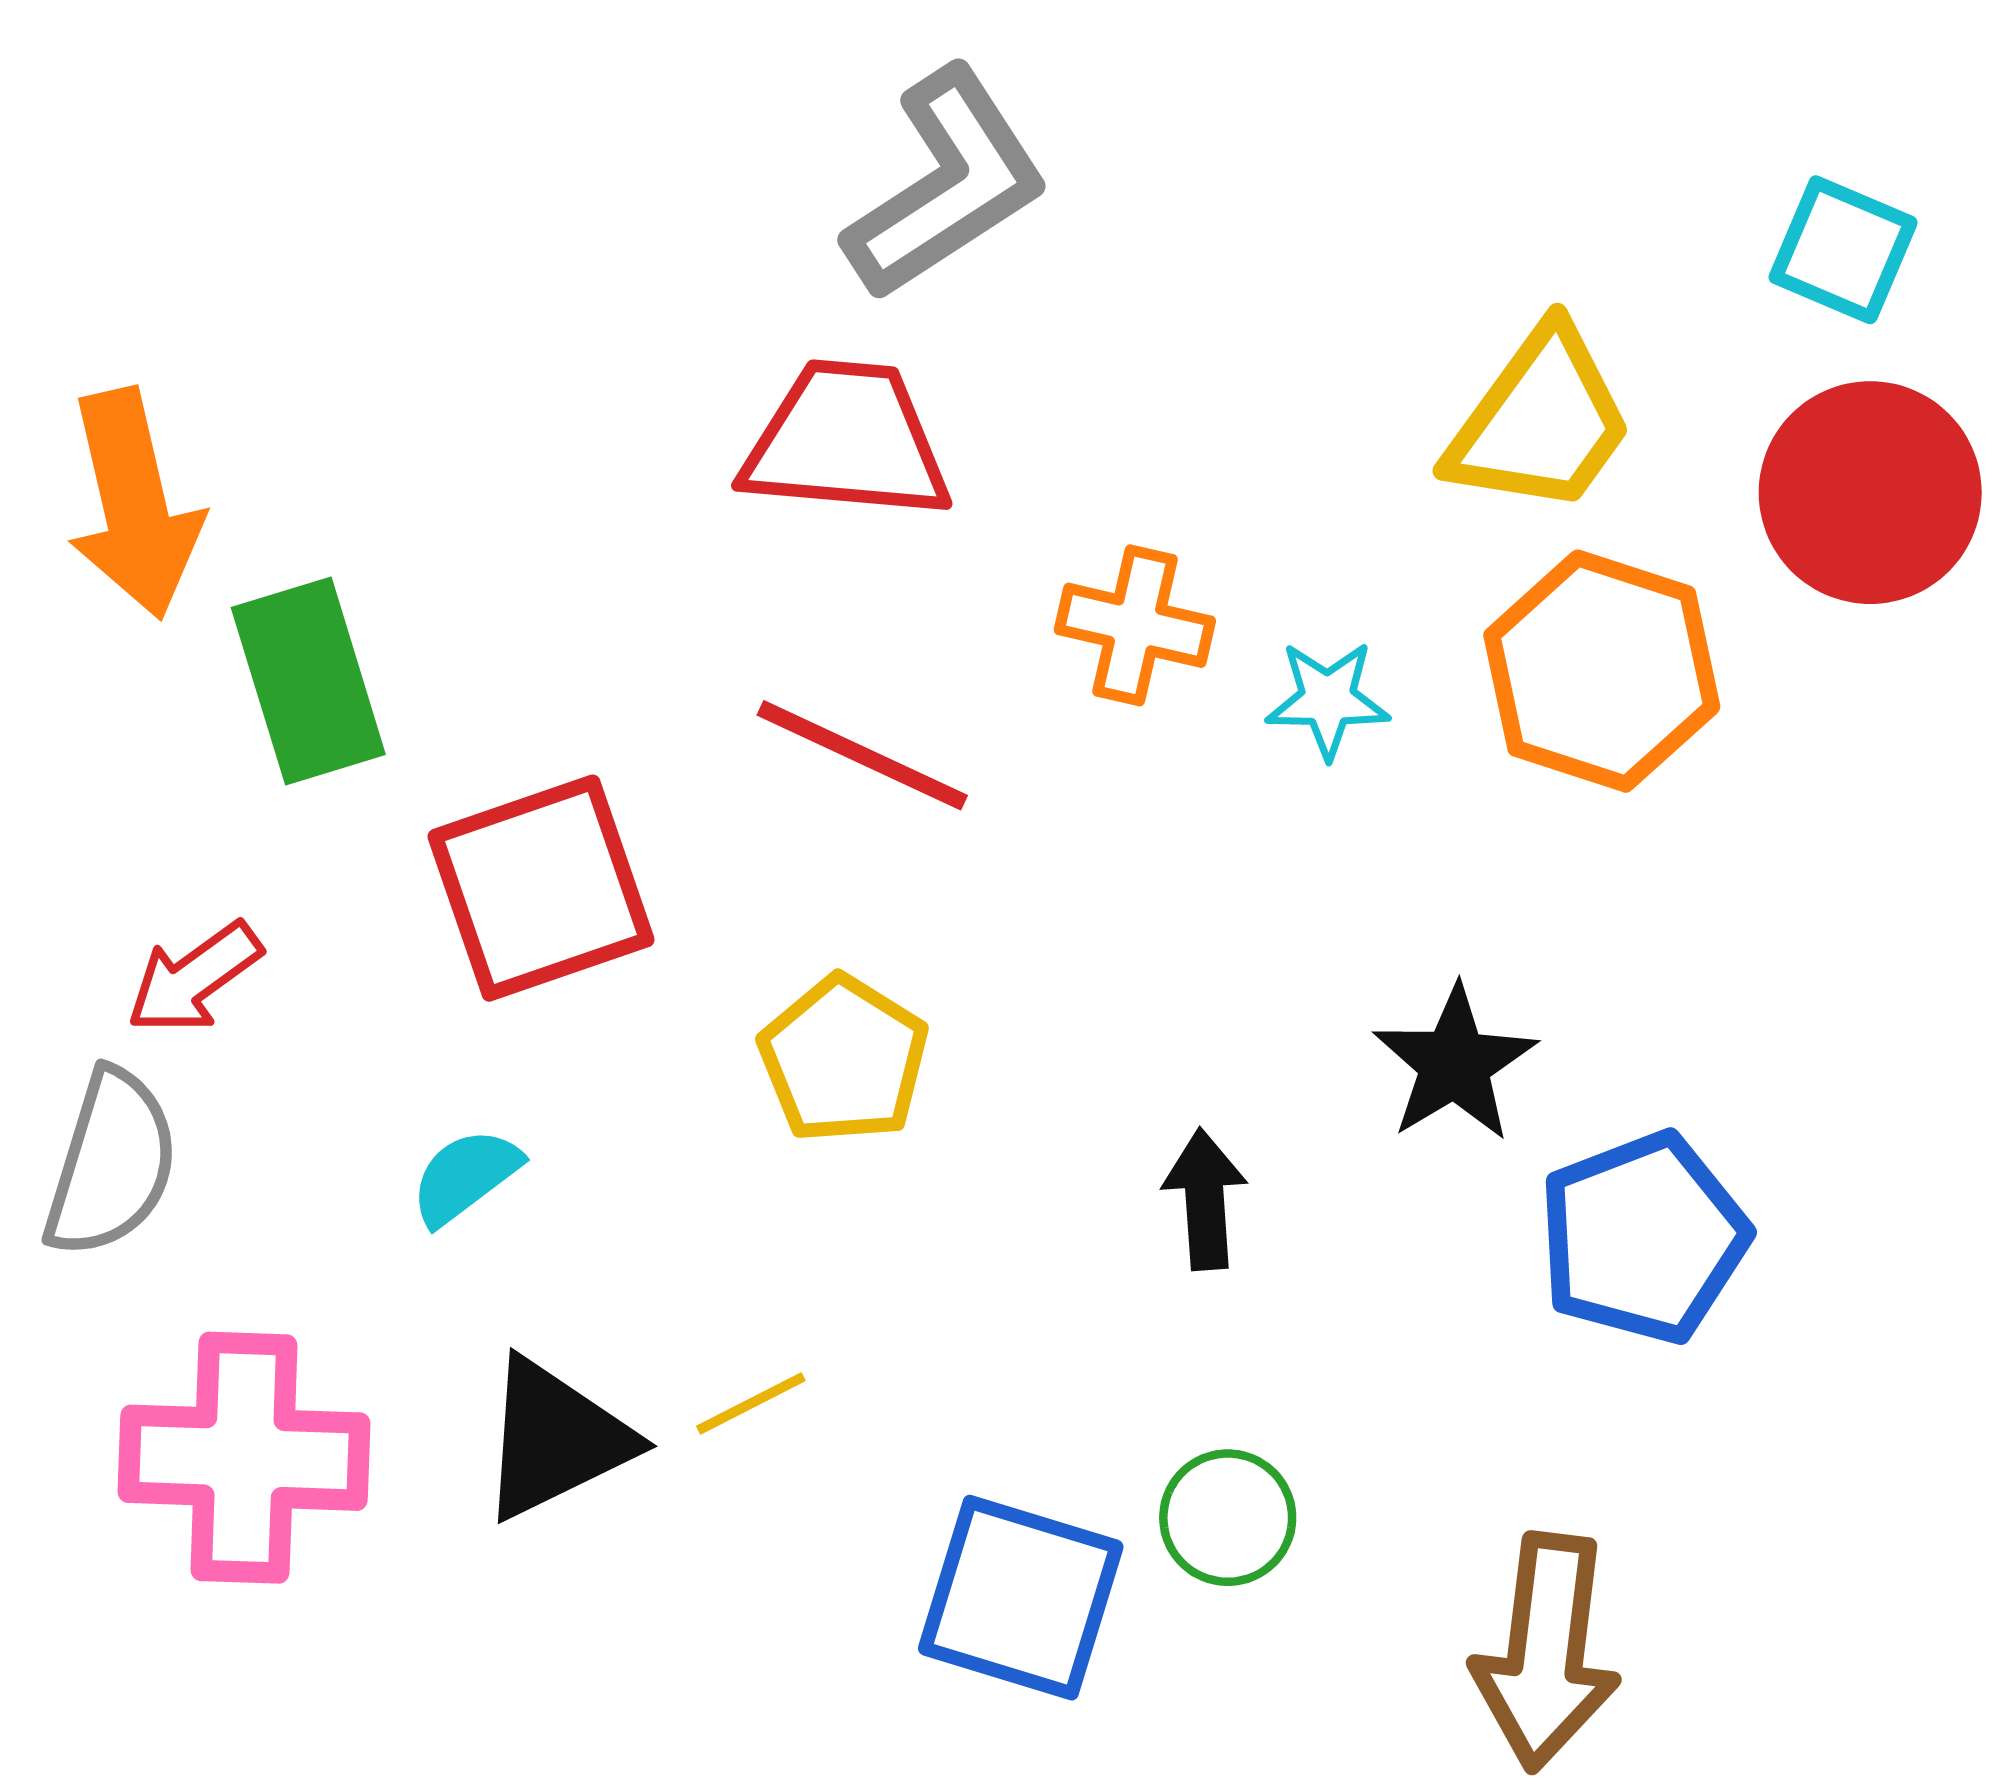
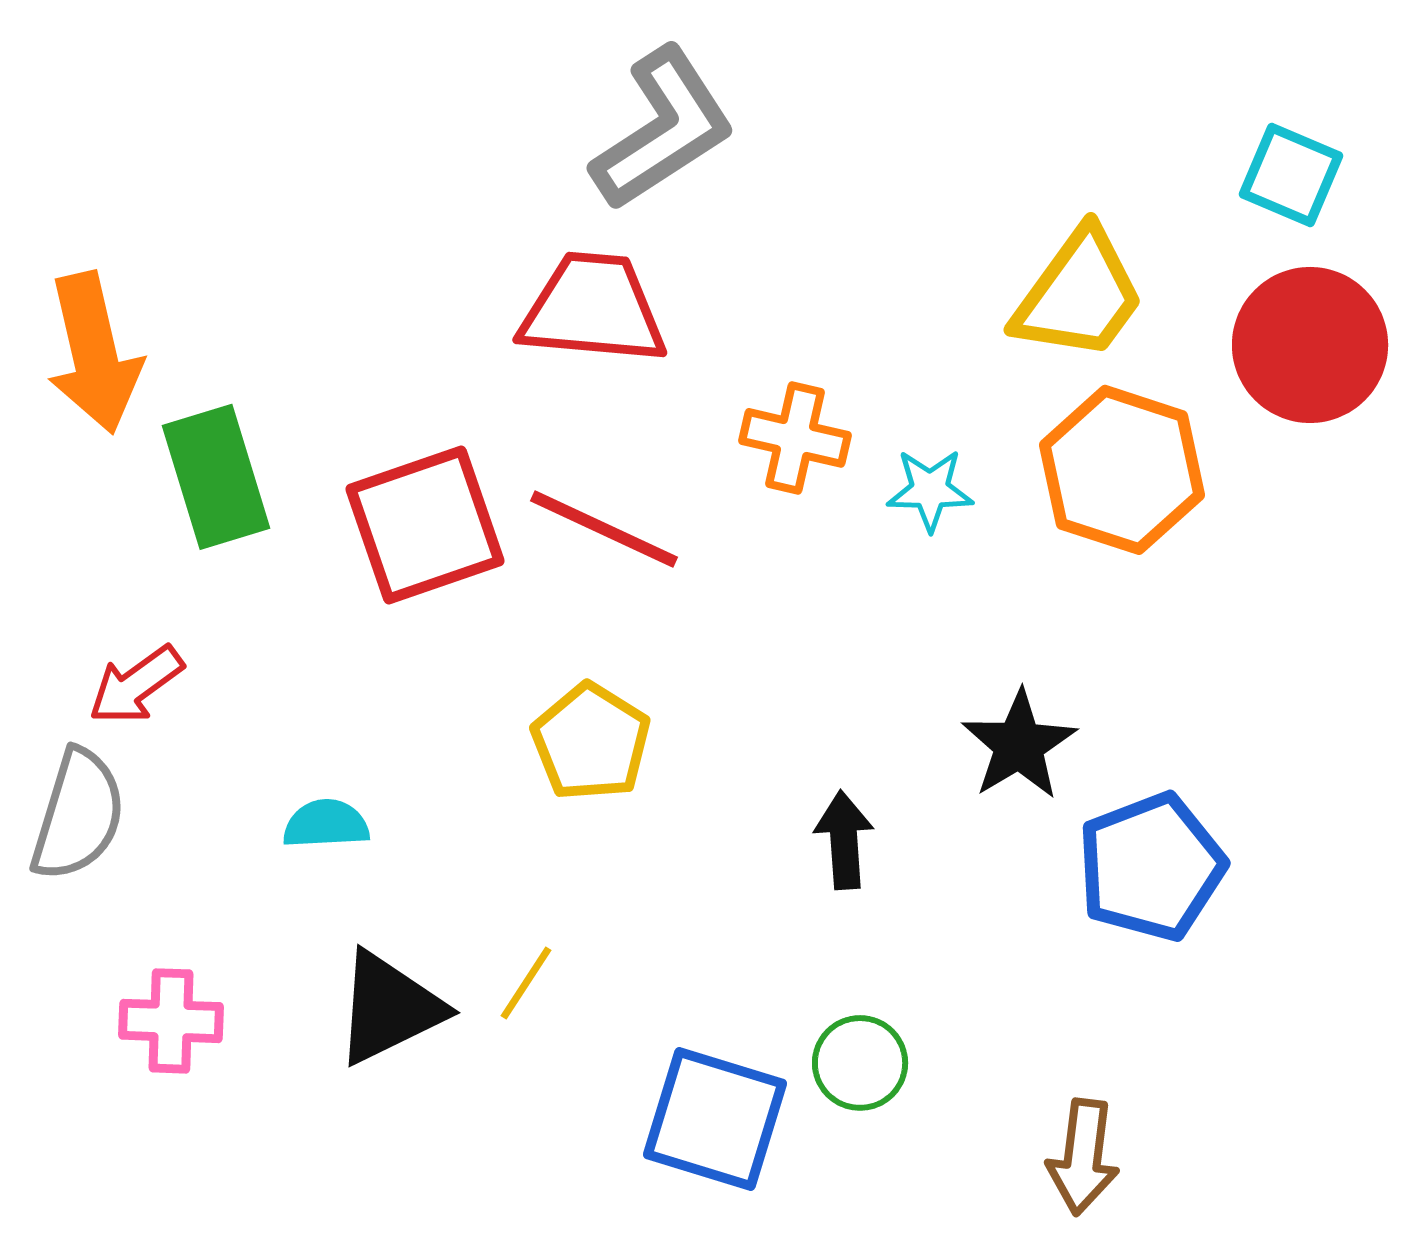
red square: (541, 888) -> (425, 525), moved
cyan semicircle: (465, 1176) -> (326, 824), turned 34
yellow line: (751, 1403) -> (526, 983), turned -30
pink cross: (244, 1458) -> (171, 1021), size x0.6
brown arrow: (1546, 1652) -> (1083, 1157), size x0.7

